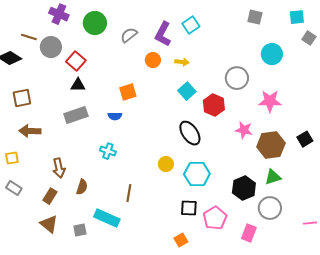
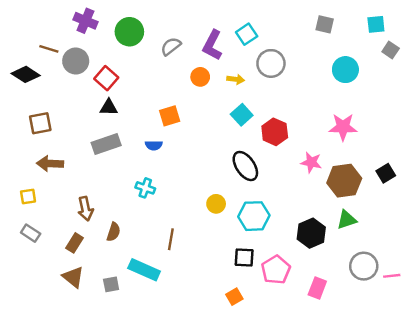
gray circle: (237, 78) -> (271, 63), moved
gray circle: (270, 208) -> (364, 266), moved

